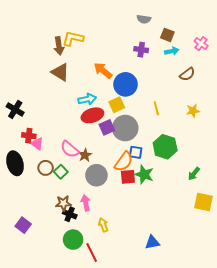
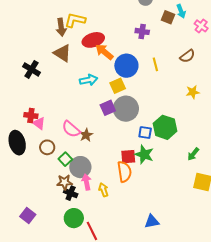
cyan arrow: (172, 51) -> (181, 11), moved, turned 80
yellow line: (156, 108) -> (155, 64), moved
black cross: (15, 109) -> (31, 69), moved
red ellipse: (92, 115) -> (93, 40), moved
blue square: (136, 152) -> (145, 132), moved
orange semicircle: (124, 162) -> (124, 172), moved, turned -45
green square: (61, 172) -> (65, 159), moved
gray circle: (96, 175) -> (80, 167), moved
purple square: (23, 225) -> (28, 216), moved
yellow arrow: (103, 225) -> (104, 190), moved

